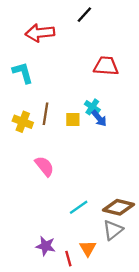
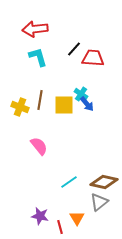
black line: (84, 15) -> (74, 49), moved
cyan L-shape: (23, 73) -> (38, 57), moved
yellow square: (73, 119) -> (64, 105), size x1.5

